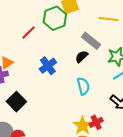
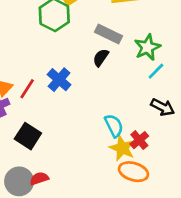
red line: (29, 33) -> (27, 89), moved
cyan semicircle: (83, 86) -> (114, 126), moved

